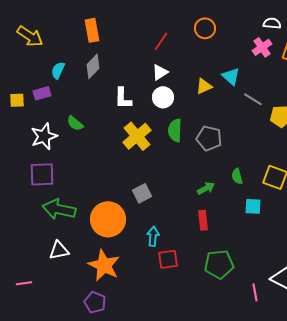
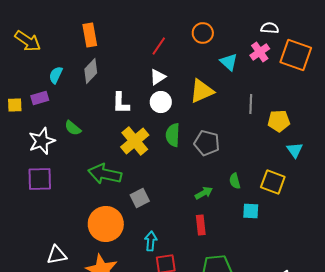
cyan triangle: (231, 76) -> (229, 62), moved
yellow triangle: (204, 86) -> (202, 91), size x1.5
gray line: (253, 99) -> (251, 104), turned 60
green arrow: (59, 209) -> (105, 174), moved

